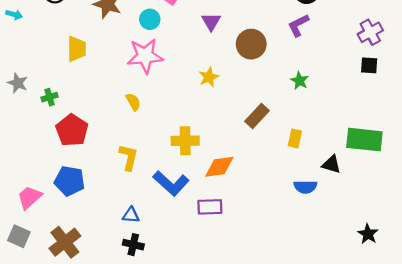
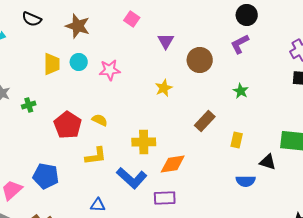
cyan circle: (150, 19) -> (79, 62), moved
pink star: (145, 56) -> (110, 70), size x0.7
yellow semicircle: (133, 102) -> (100, 120), moved, turned -35
red pentagon: (72, 130) -> (68, 125), moved
yellow L-shape: (129, 157) -> (96, 156), turned 70

